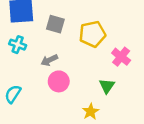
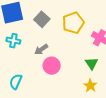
gray square: (55, 24) -> (42, 19), turned 35
yellow star: (91, 112) -> (90, 86), moved

